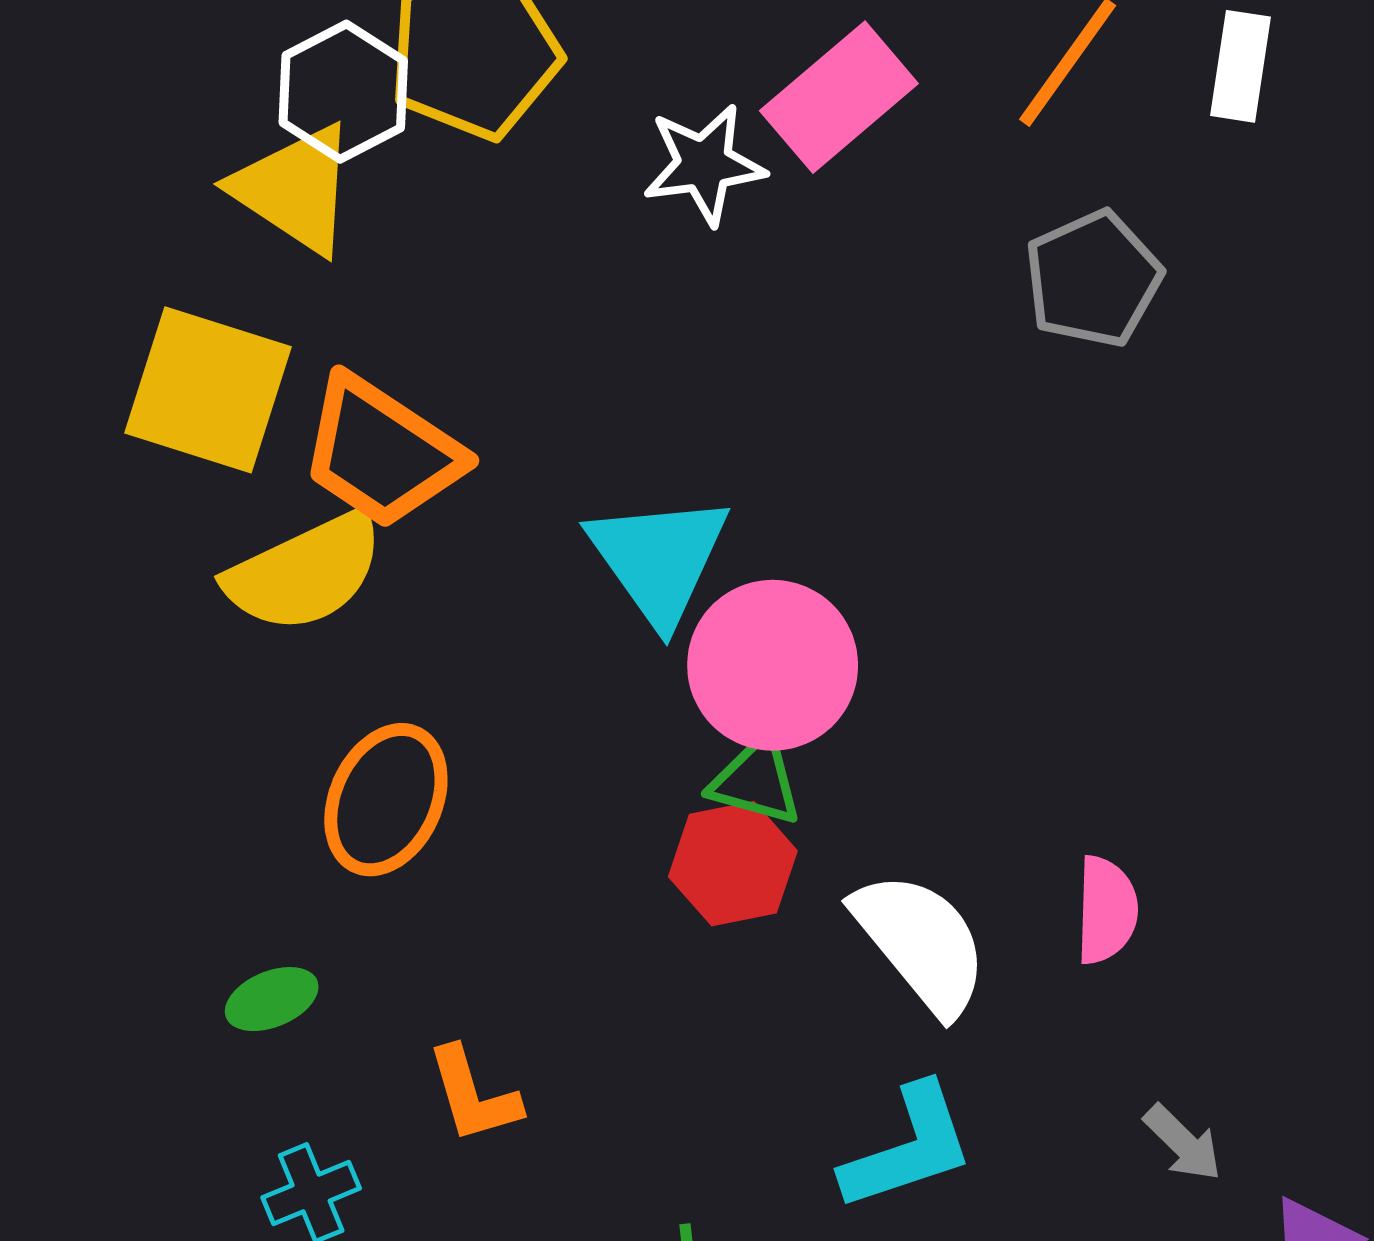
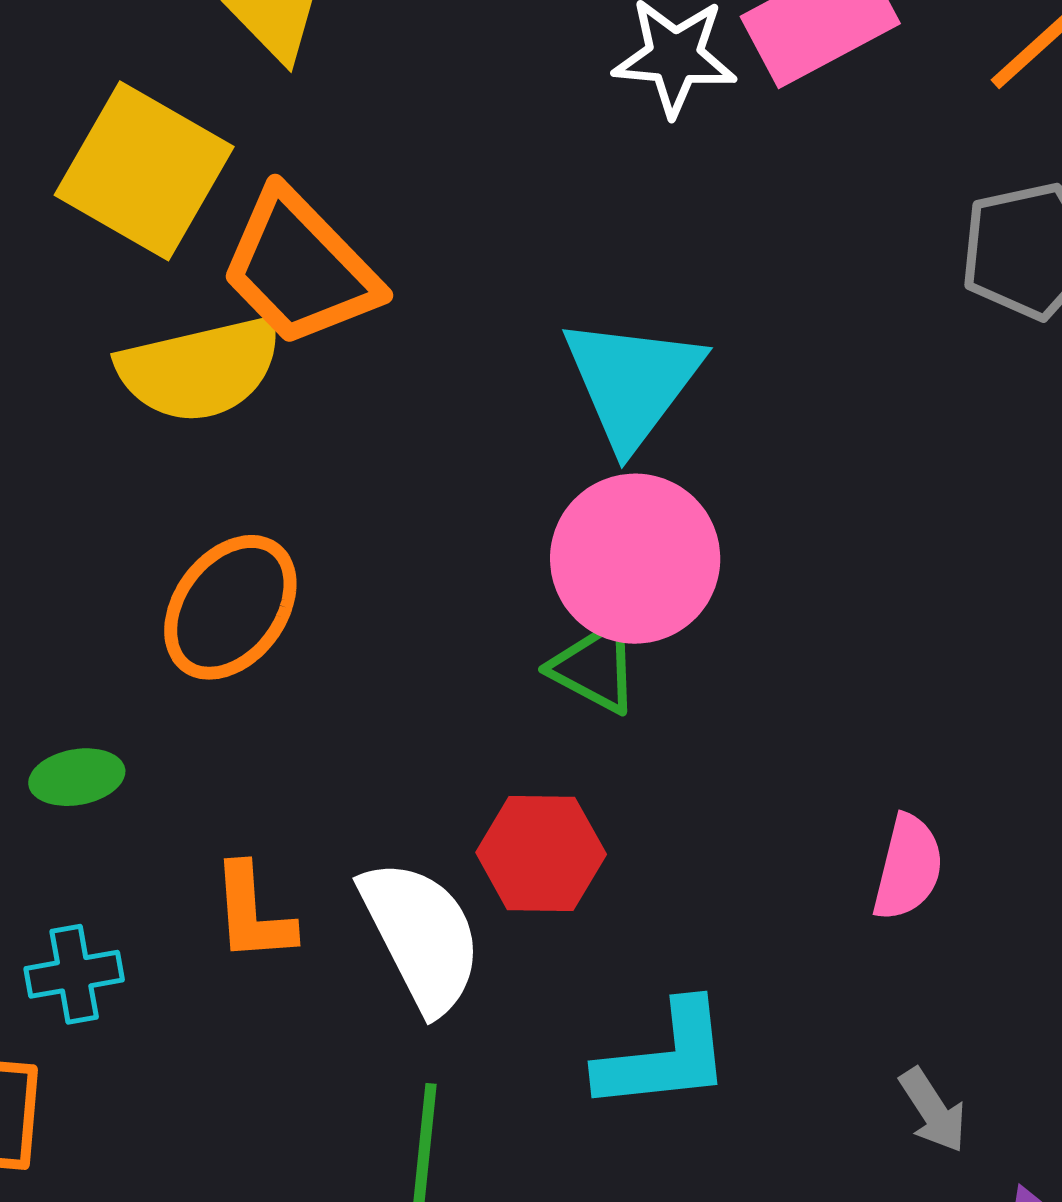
cyan triangle: (659, 559) -> (632, 382), moved
red hexagon: (733, 864) -> (541, 853), moved
white semicircle: (921, 943) -> (421, 936), moved

